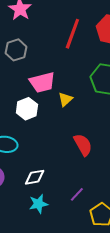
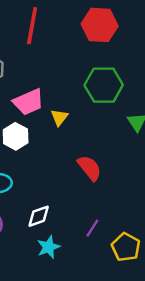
red line: (72, 34) -> (32, 26), moved

